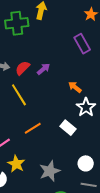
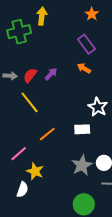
orange arrow: (75, 87) -> (84, 68), moved
white rectangle: (68, 128) -> (82, 129), turned -35
gray star: (50, 171) -> (82, 165), moved

